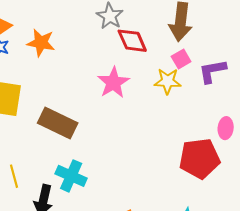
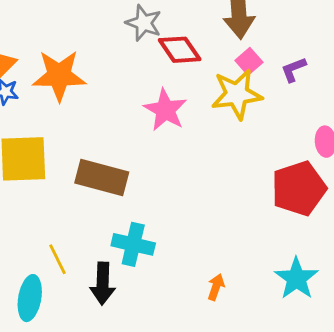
orange star: (41, 43) -> (59, 76), size x1.4
purple L-shape: (212, 71) -> (293, 69), size x0.7
yellow star: (168, 81) -> (237, 94), size x1.4

